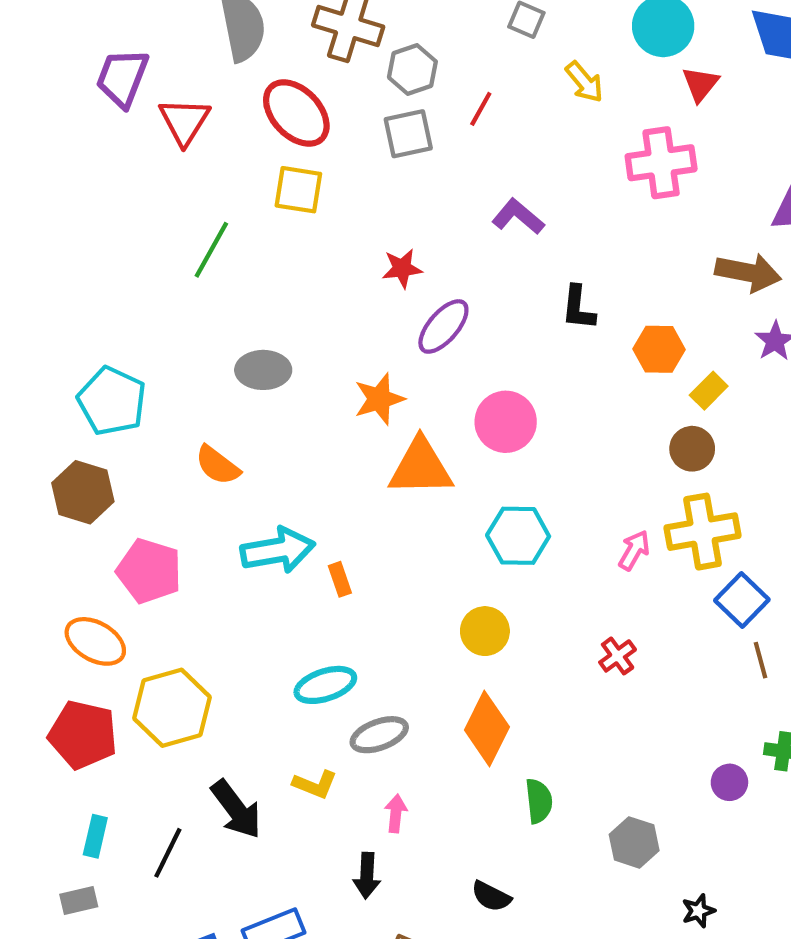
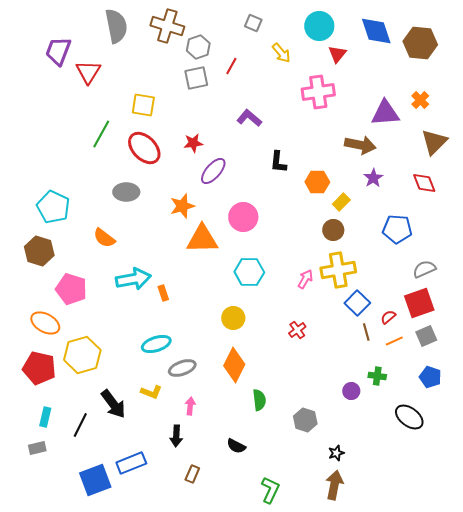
red ellipse: (296, 113) -> (144, 148), moved

